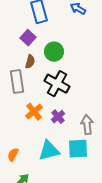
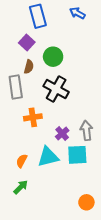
orange cross: (34, 112) -> (33, 117), turned 30
purple cross: (58, 117) -> (62, 134), moved
orange semicircle: (13, 155) -> (22, 161), moved

